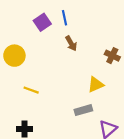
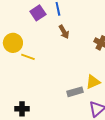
yellow triangle: (96, 85) -> (93, 82), moved
yellow line: (31, 90) -> (28, 57), moved

